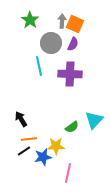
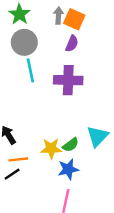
gray circle: (51, 43) -> (24, 42), moved
yellow star: (56, 146) -> (51, 148), moved
blue star: (43, 157) -> (68, 169), moved

